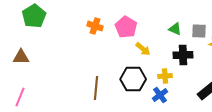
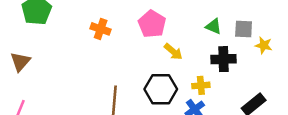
orange cross: (95, 26) -> (101, 29), moved
brown triangle: (21, 57) -> (20, 62), turned -48

